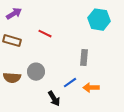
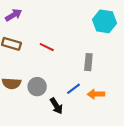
red line: (45, 34) -> (47, 47), moved
gray circle: (36, 72) -> (37, 87), moved

